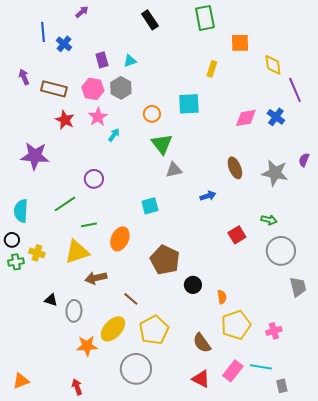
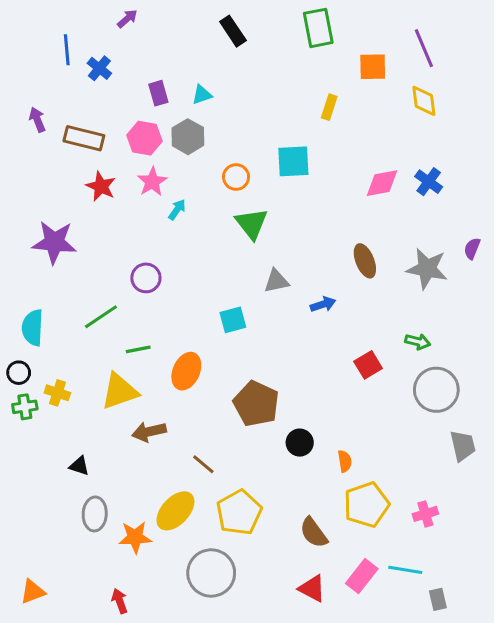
purple line: (295, 90) -> (424, 48), moved
gray triangle: (174, 170) -> (276, 281), moved
gray ellipse: (74, 311) -> (95, 514), moved

